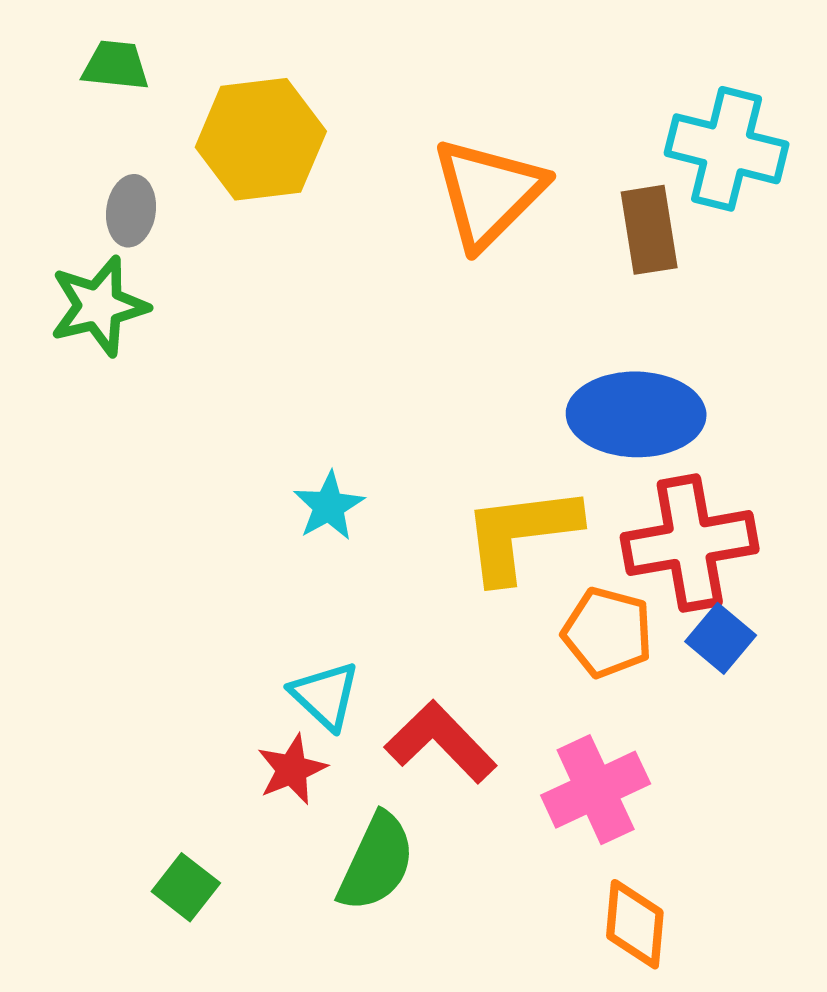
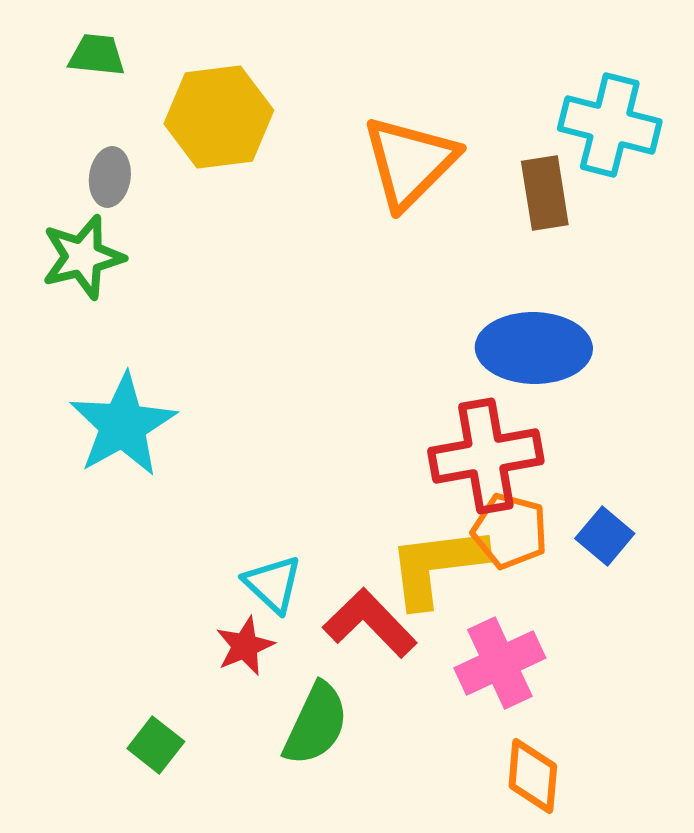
cyan star: (329, 506) -> (123, 425), moved, size x1.8
yellow L-shape: (521, 534) -> (437, 566), moved
red cross: (690, 543) -> (486, 456), moved

